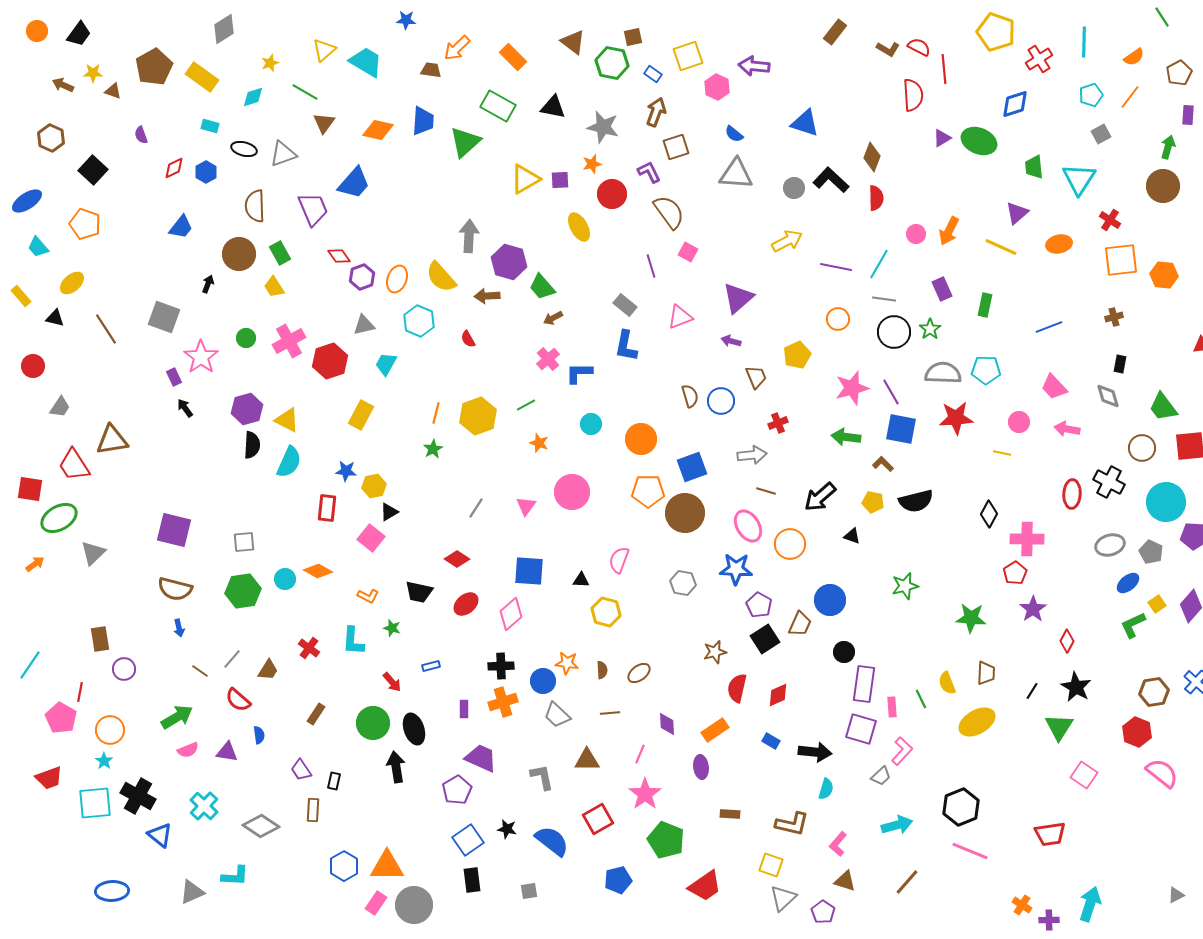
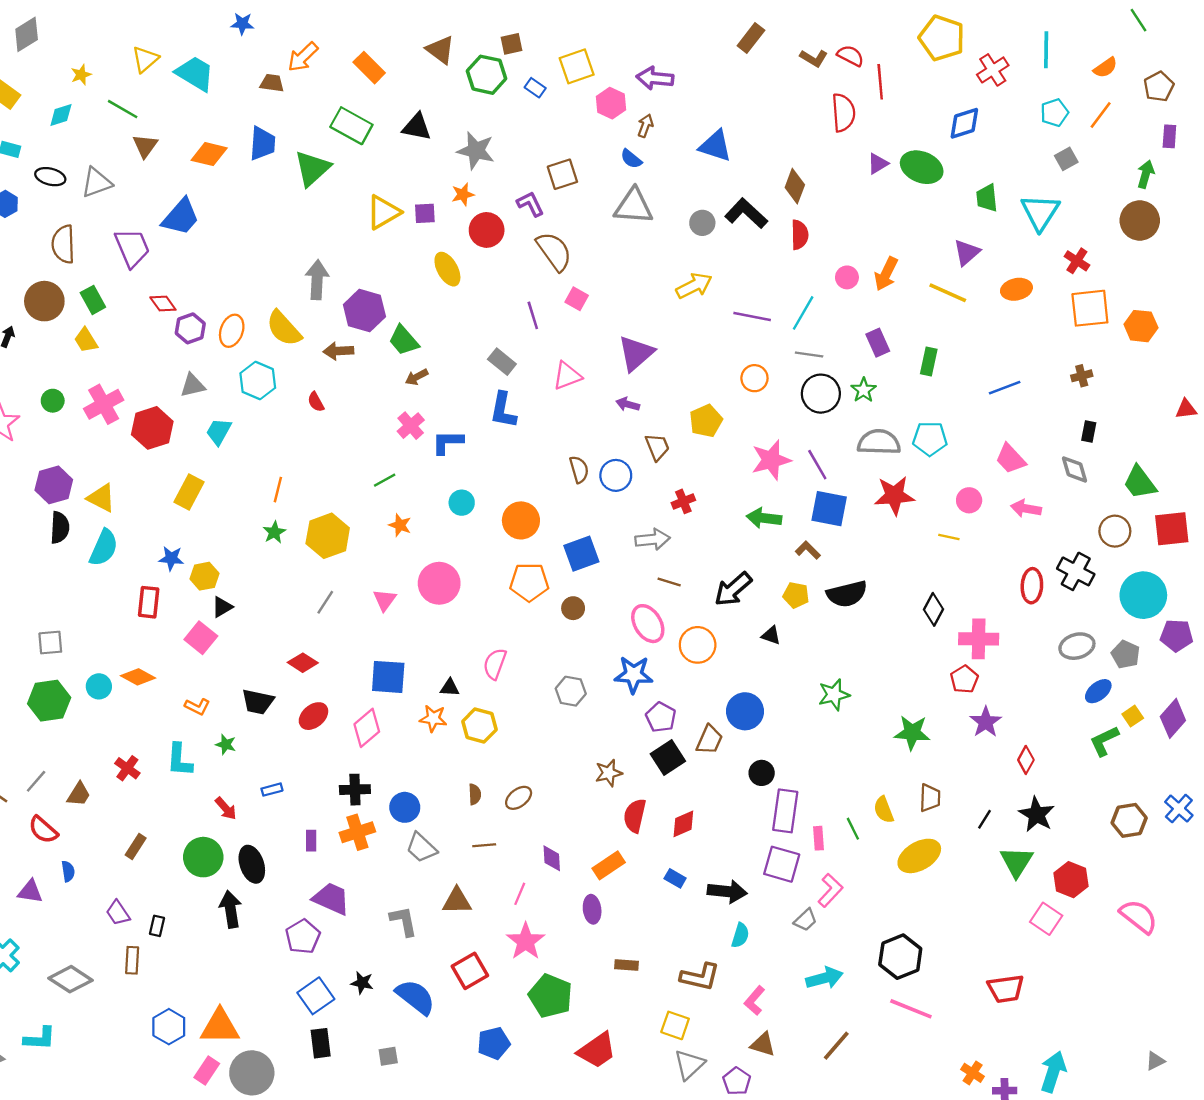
brown arrow: (656, 112) -> (645, 126), moved, size x0.7
yellow hexagon: (478, 416) -> (328, 536), moved
brown circle: (685, 513) -> (573, 608), size x0.5
orange star: (567, 663) -> (433, 718), moved
red hexagon: (1137, 732) -> (1071, 880), moved

